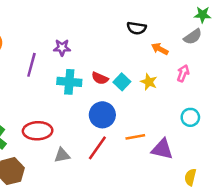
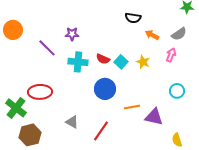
gray semicircle: (193, 37) -> (179, 34), moved
purple line: (31, 65) -> (47, 48), turned -60
red ellipse: (38, 131) -> (40, 92), moved
red line: (97, 148) -> (101, 131), moved
gray triangle: (62, 155) -> (72, 122), turned 40
yellow semicircle: (190, 177) -> (177, 140), turned -32

